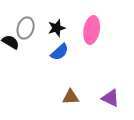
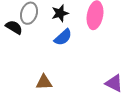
brown triangle: (71, 97) -> (44, 82), moved

